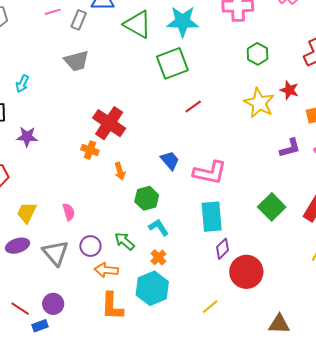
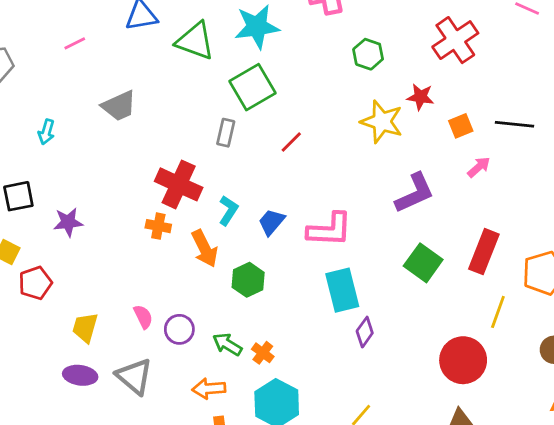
gray rectangle: (79, 20) -> (226, 133), moved
cyan arrow: (22, 84) -> (46, 132), moved
purple L-shape: (290, 148) -> (415, 193), moved, size x1.4
blue trapezoid: (170, 160) -> (271, 222), turned -90
orange arrow: (120, 171) -> (205, 248), size x1.5
cyan L-shape: (159, 227) -> (228, 210), moved, turned 75
purple ellipse: (17, 246) -> (80, 375), turned 35
purple circle: (90, 246) -> (179, 329), moved
orange cross: (158, 257) -> (263, 353), moved
red circle: (246, 272) -> (463, 360), moved

